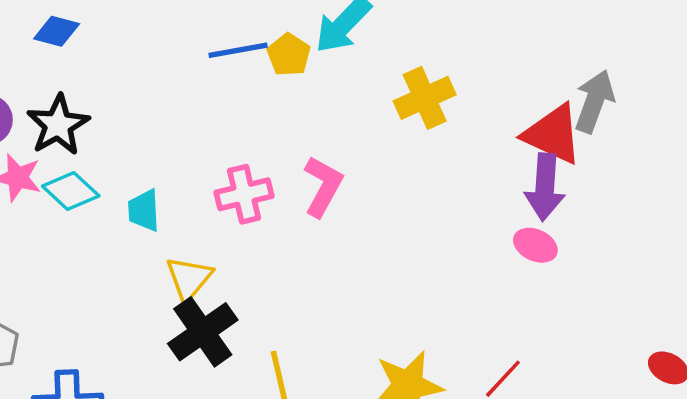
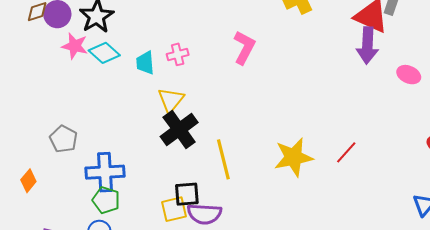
pink cross: (244, 194) -> (178, 54), moved, size x0.7
pink ellipse: (535, 245) -> (409, 75), moved

